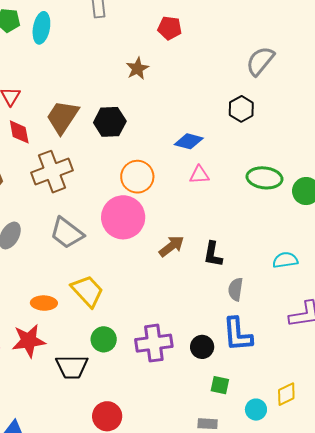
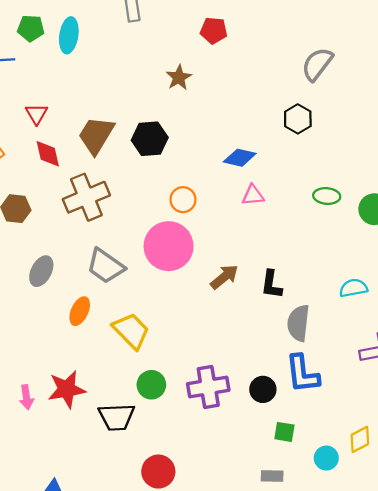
orange circle: (137, 177) -> (183, 200), size x0.7
green ellipse: (264, 178) -> (327, 196), size x0.7
gray semicircle: (236, 289) -> (298, 323), size x1.4
orange ellipse: (44, 303) -> (80, 311), moved, turned -65

